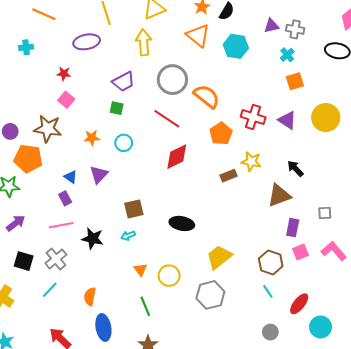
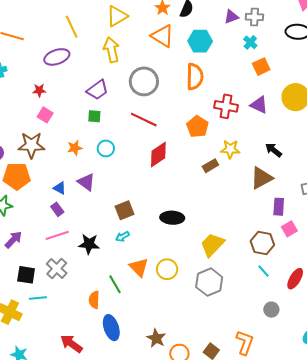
orange semicircle: (207, 96) -> (195, 77), moved, turned 60
purple triangle: (99, 175) -> (86, 182), turned -30
orange triangle: (140, 270) -> (139, 267), size x1.5
cyan line: (50, 290) -> (38, 298), moved, turned 48
green line: (145, 306) -> (115, 284), moved

